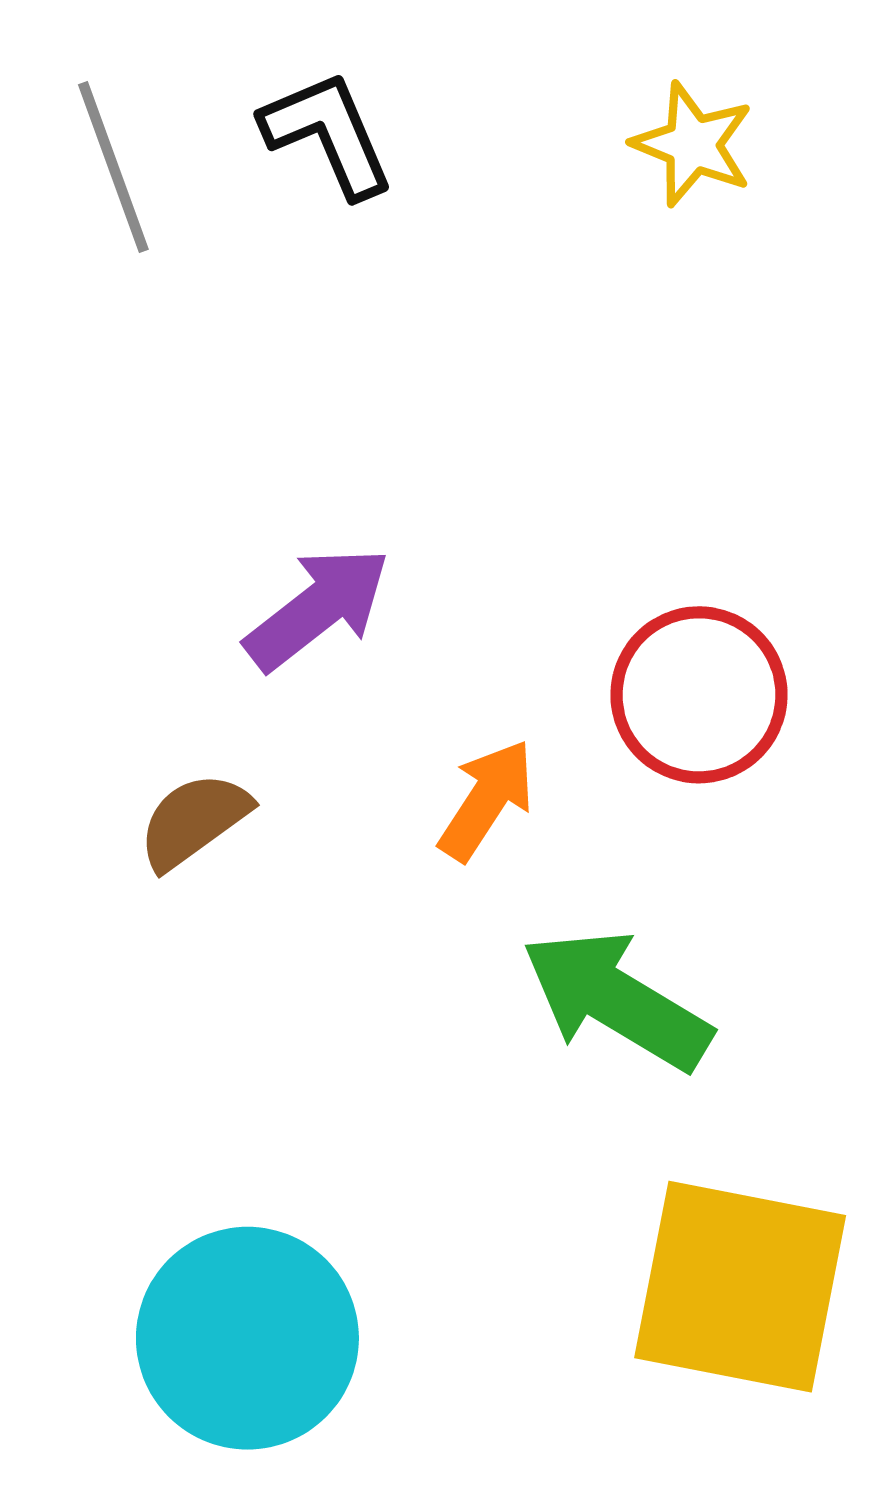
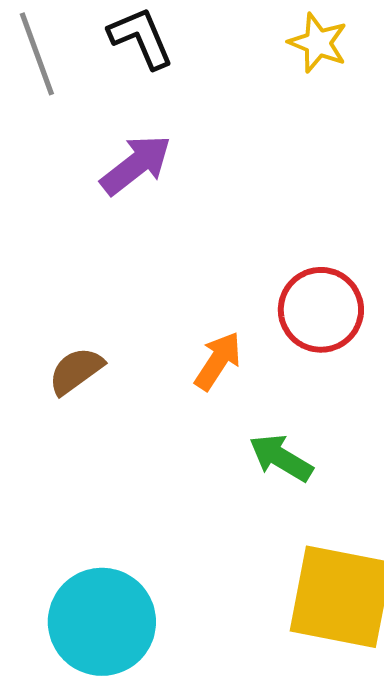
purple arrow: (318, 608) -> (136, 165), moved
green arrow: (617, 1000) -> (281, 458), size x0.7

